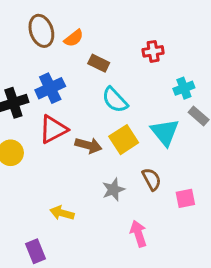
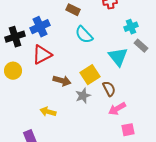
yellow square: (124, 140) -> (90, 75), moved
brown arrow: (88, 145) -> (62, 81), moved
pink square: (185, 198) -> (128, 130), moved
pink arrow: (138, 234) -> (117, 109), moved, turned -102

